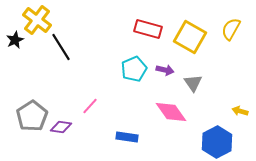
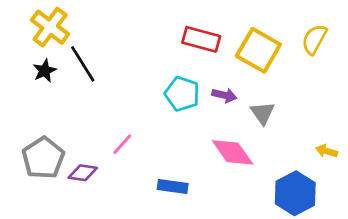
black star: (15, 40) -> (45, 71), moved
cyan pentagon: (134, 69) -> (182, 94), turned -30

